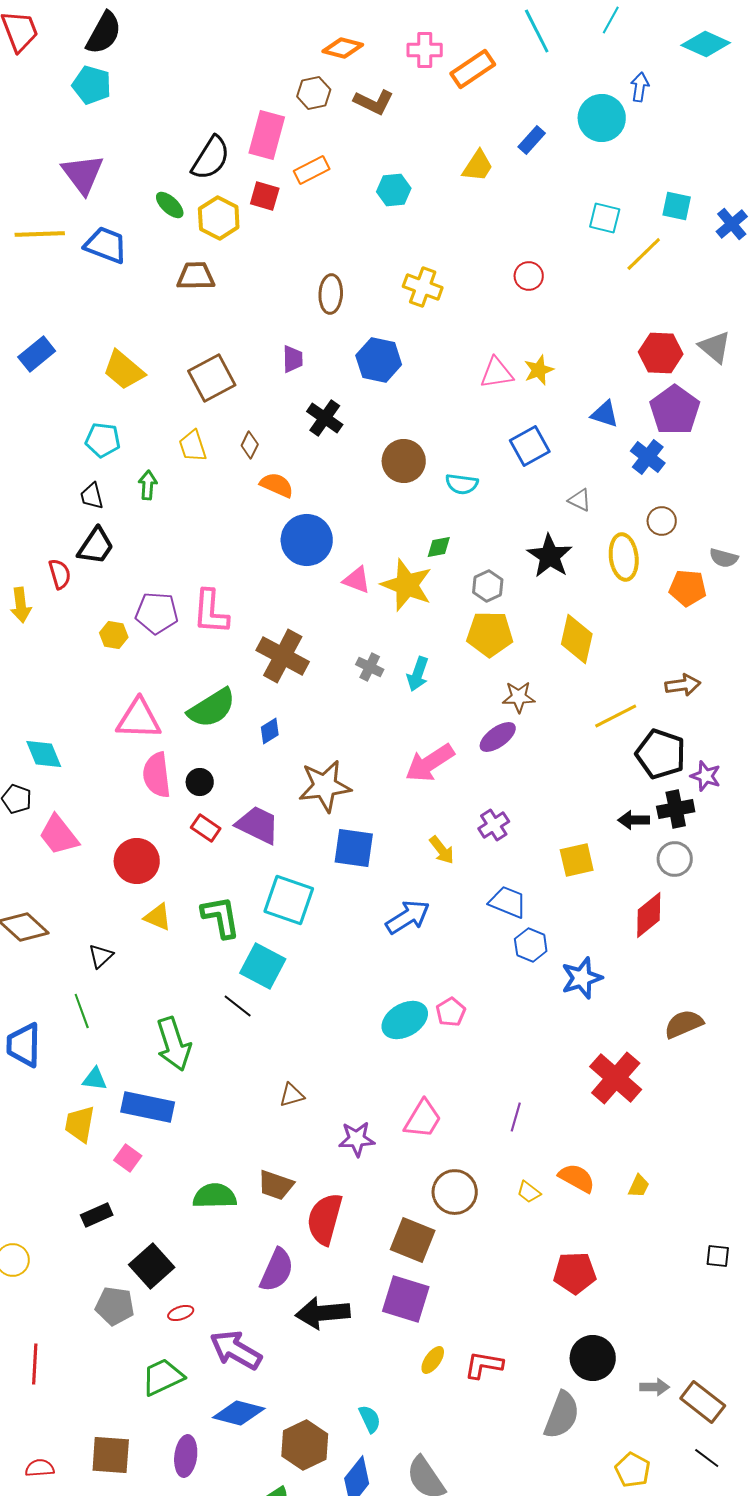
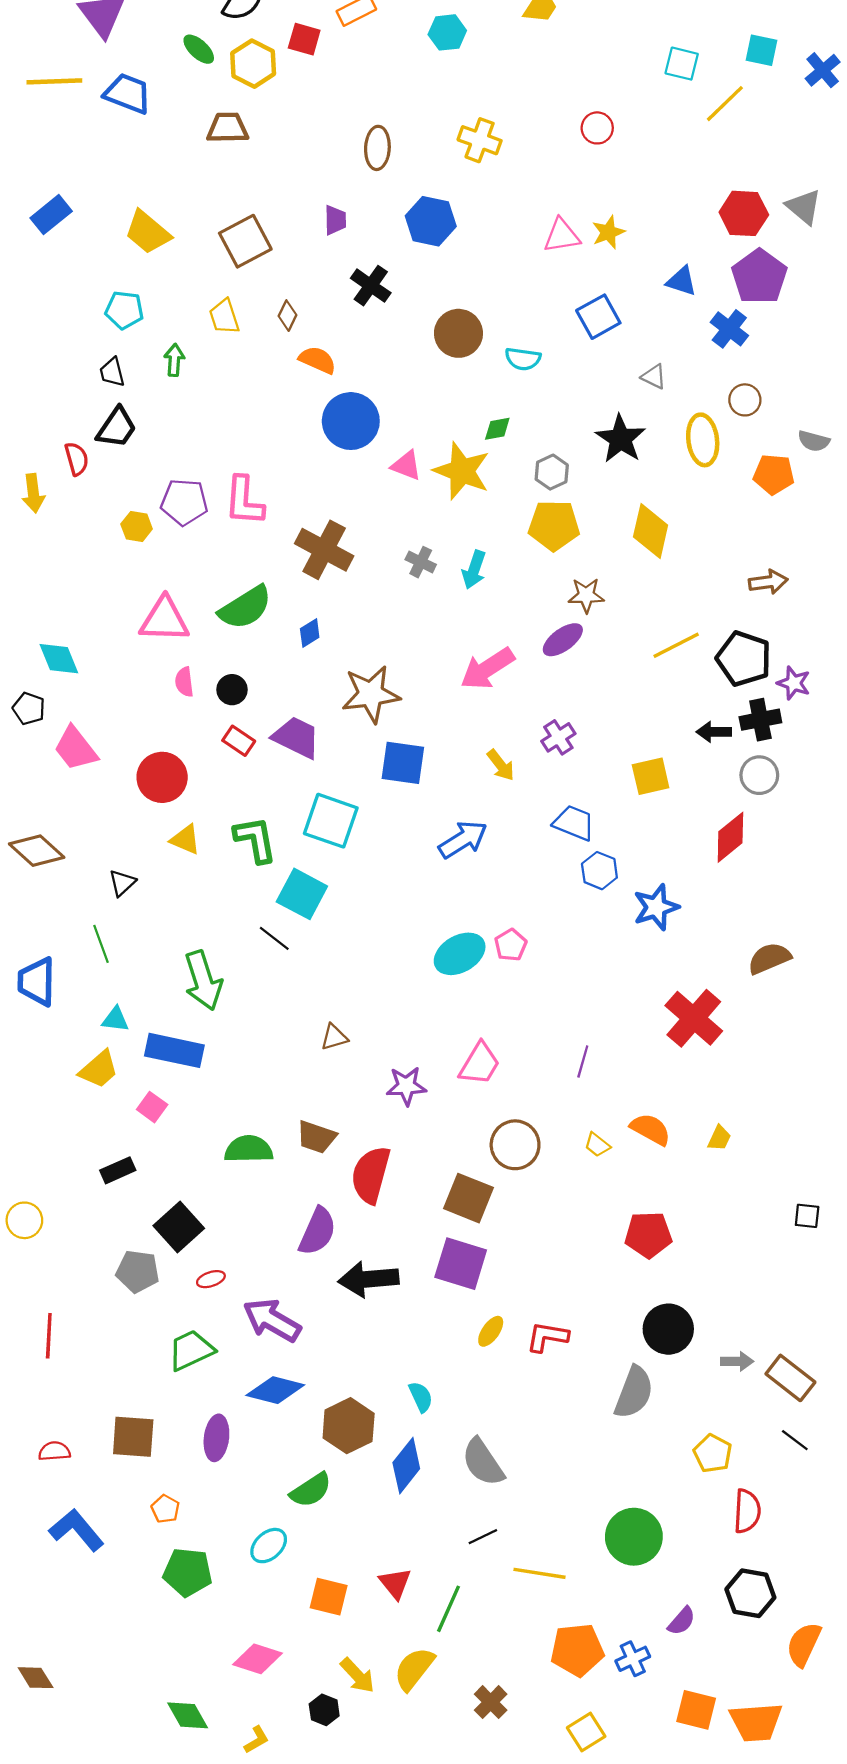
yellow line: (616, 716) -> (676, 645), moved
pink semicircle: (157, 775) -> (184, 682), size x0.6
yellow trapezoid: (80, 1124) -> (99, 1069), turned -141

